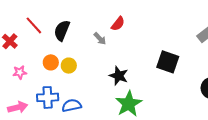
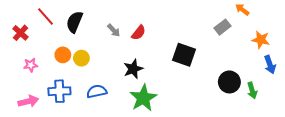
red semicircle: (118, 24) -> (139, 33), moved
black star: (119, 76) -> (133, 69), turned 30
blue semicircle: (72, 106) -> (97, 91), moved

